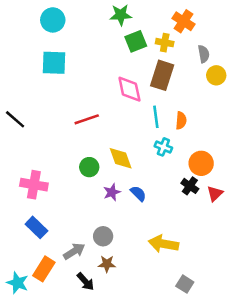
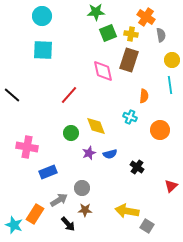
gray semicircle: (204, 54) -> (161, 35), moved
cyan line: (156, 117) -> (170, 85), moved
red line: (87, 119) -> (69, 95), turned -30
black cross: (190, 186) -> (137, 167), moved
blue semicircle: (138, 193) -> (110, 154), turned 120
red triangle: (215, 193) -> (171, 186), moved
blue rectangle: (36, 227) -> (48, 172), moved, turned -66
yellow arrow: (163, 244) -> (127, 211), moved

